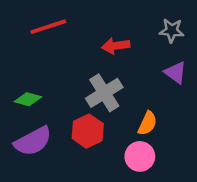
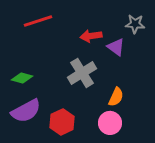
purple triangle: (175, 73) -> (116, 47), moved
red hexagon: (88, 131) -> (62, 122), moved

